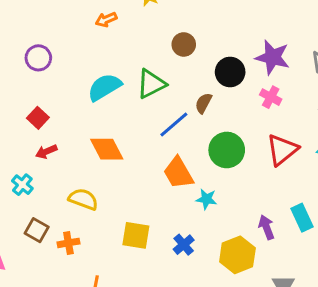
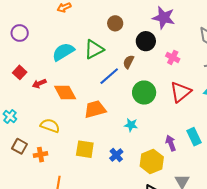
purple star: (273, 57) -> (164, 18), moved
red arrow: (46, 152) -> (39, 84), moved
orange trapezoid: (178, 173) -> (95, 109), moved, turned 105

